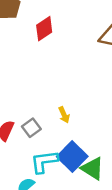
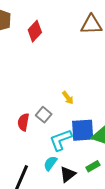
blue square: (72, 157) -> (83, 130), turned -35

